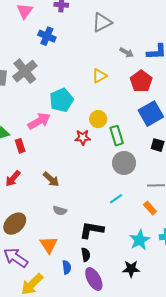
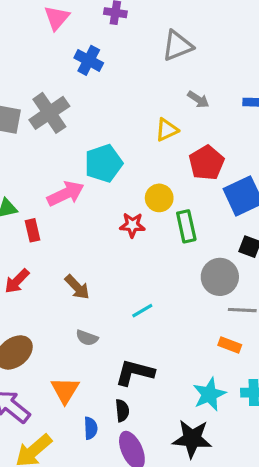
gray arrow: (127, 52) -> (198, 99), moved
red pentagon: (141, 81) -> (207, 163), moved
gray circle: (124, 163) -> (220, 277), moved
cyan line: (116, 199) -> (142, 311), moved
orange rectangle: (150, 208) -> (230, 345), turned -32
black star: (131, 269) -> (192, 439), size x1.4

